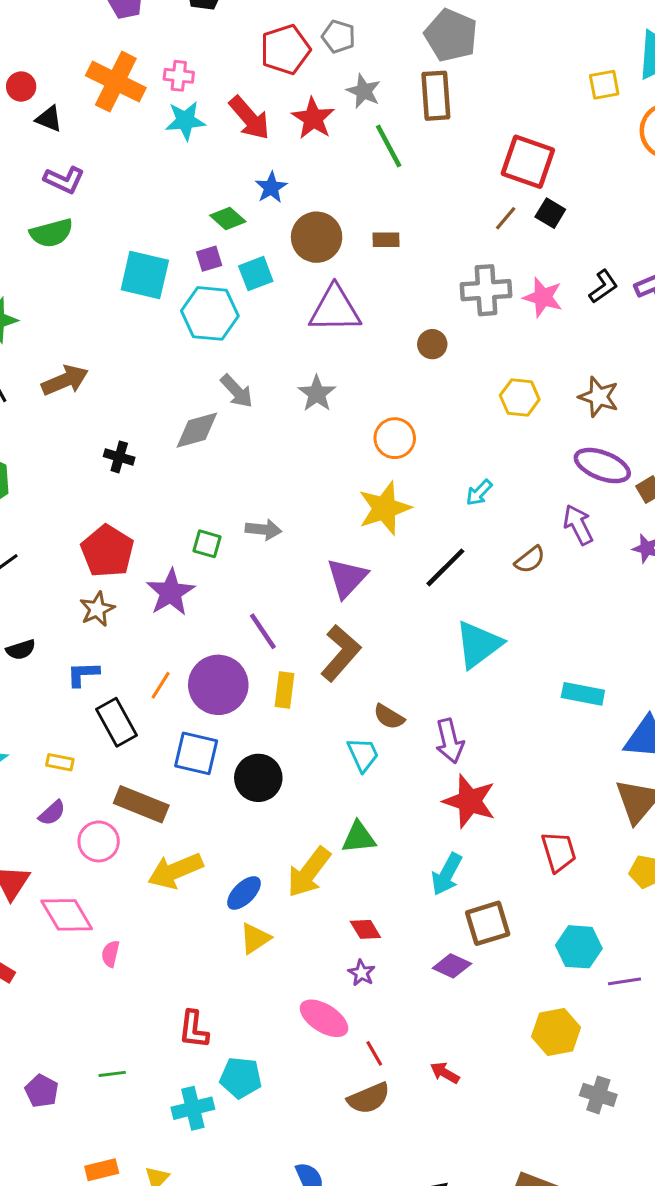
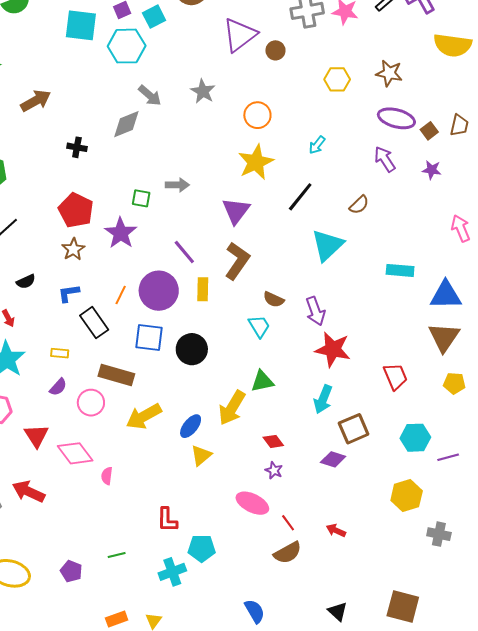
purple triangle: (335, 309) -> (240, 35), moved, turned -30
brown semicircle: (530, 560) -> (359, 205), moved

